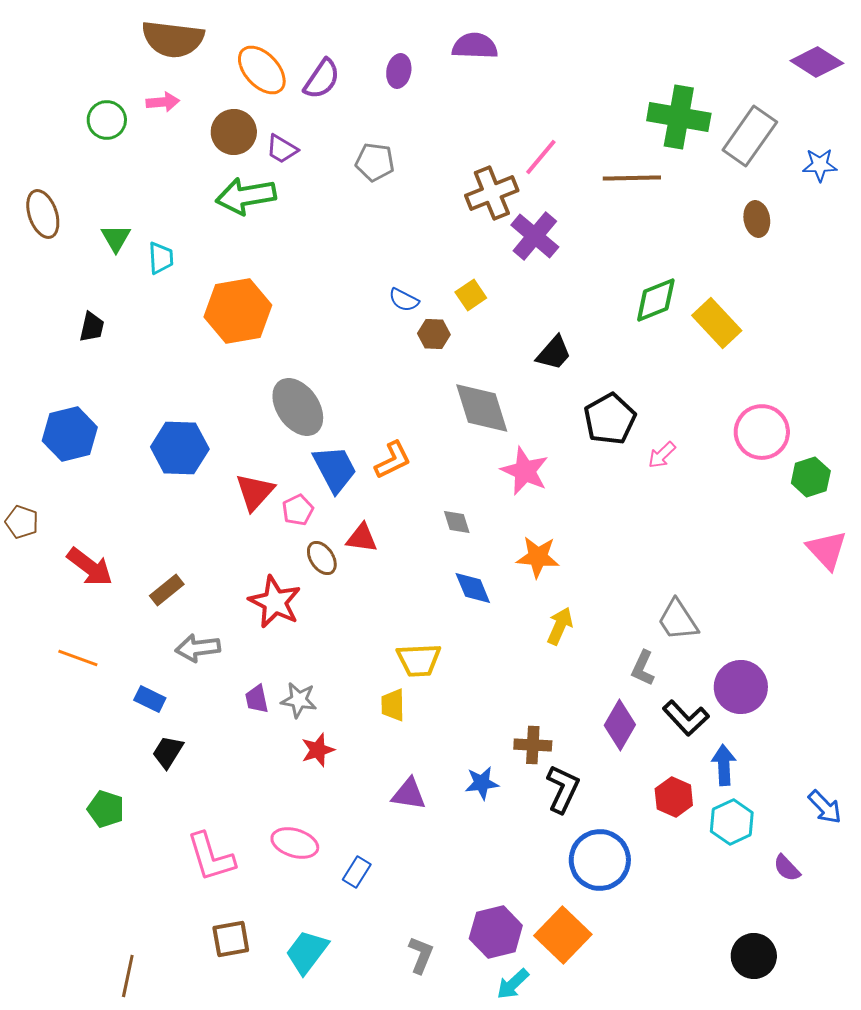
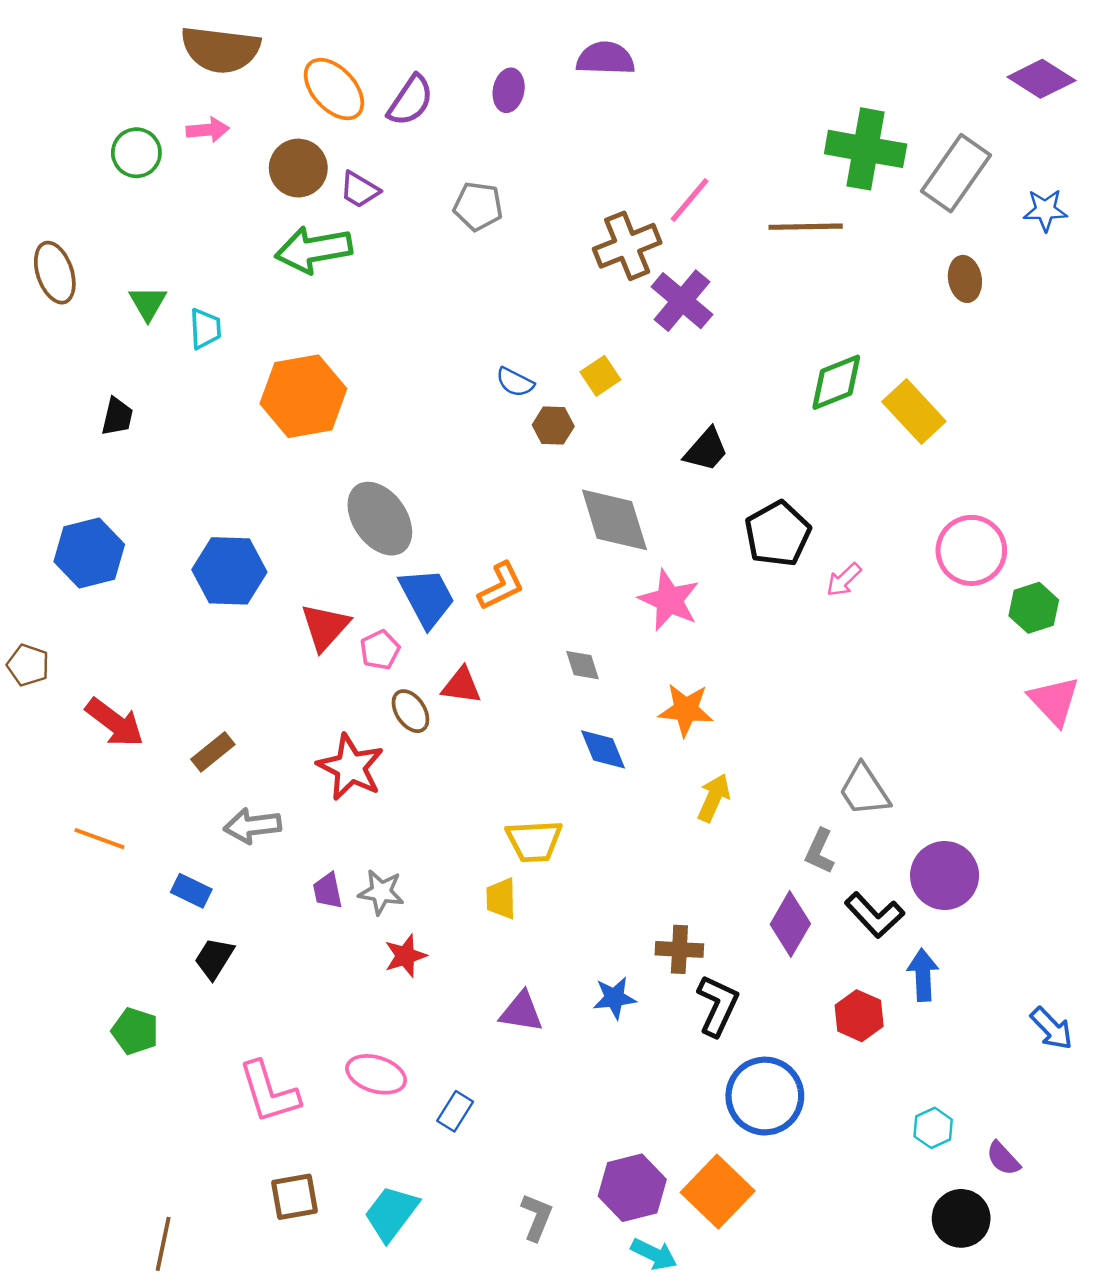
cyan hexagon: (732, 822) -> (933, 1128), moved, size x0.7
purple semicircle: (787, 868) -> (1003, 1158), moved
cyan arrow: (513, 984) -> (654, 1254), turned -111

